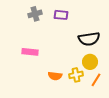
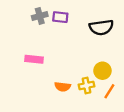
purple rectangle: (61, 15) -> (60, 17), moved
black semicircle: (89, 39) -> (101, 27), moved

